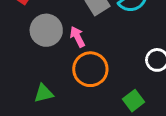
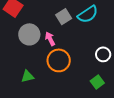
green square: (134, 101) -> (97, 82), moved

